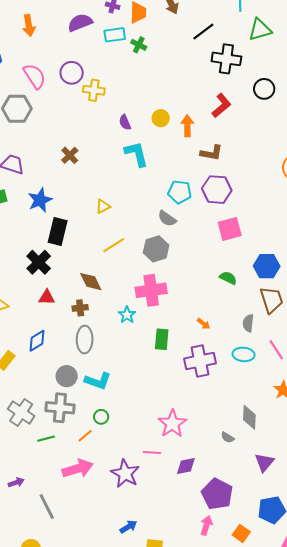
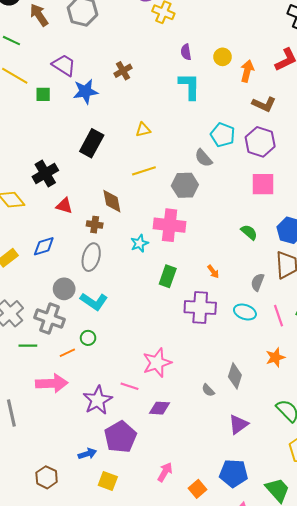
blue star: (40, 200) -> (85, 91), moved
black cross: (39, 262) -> (45, 174), moved
purple pentagon: (217, 494) -> (120, 437), moved

